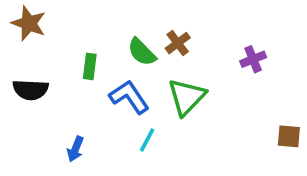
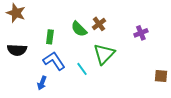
blue L-shape: (129, 97) -> (54, 61), moved
cyan line: (147, 140) -> (82, 69), moved, turned -64

